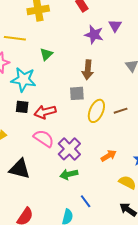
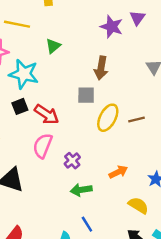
black square: (22, 107) -> (20, 106), turned -32
red arrow: (45, 112) -> (47, 114), turned -135
pink semicircle: (44, 138) -> (43, 146), turned -105
purple cross: (69, 149) -> (72, 161), size x0.6
green arrow: (69, 174) -> (81, 190), moved

